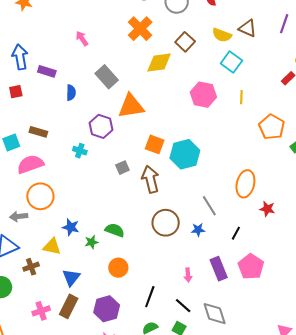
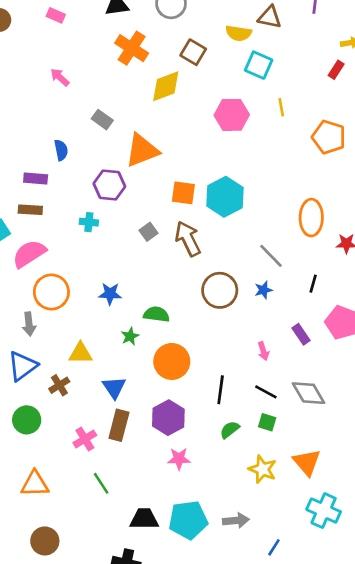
purple rectangle: (47, 71) -> (36, 179), moved
gray rectangle: (107, 77) -> (102, 120), size x0.7
gray arrow: (19, 216) -> (29, 324), turned -78
blue star: (71, 227) -> (110, 294), moved
orange circle: (118, 268) -> (172, 361), size x1.4
purple rectangle: (219, 269) -> (301, 334), size x0.7

